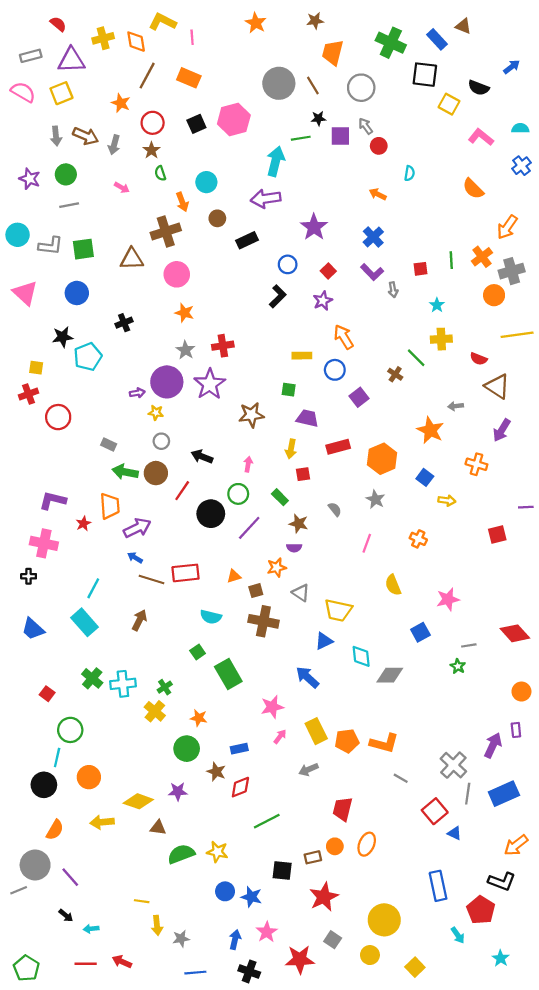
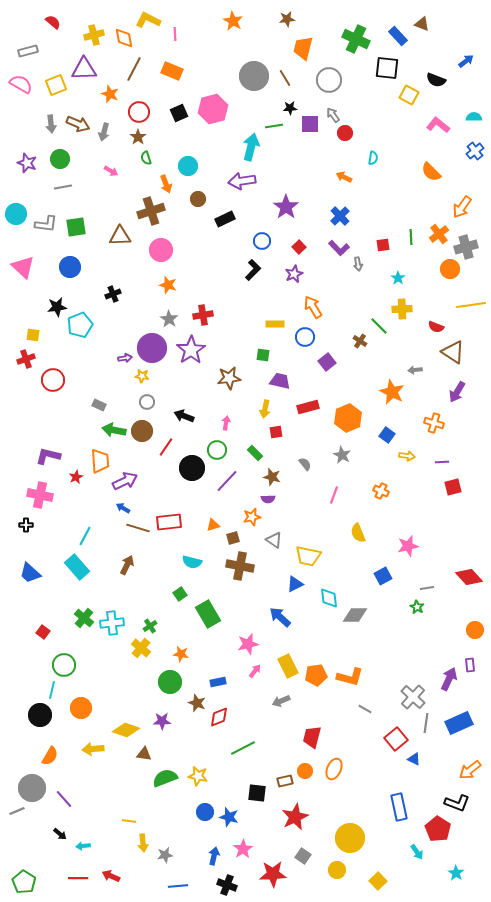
purple triangle: (71, 60) -> (84, 69), moved
purple line: (526, 507) -> (442, 462), moved

